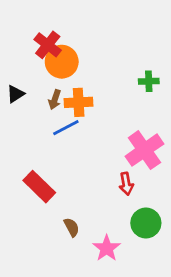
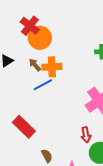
brown arrow: (55, 100) -> (35, 65), turned 120
red arrow: (126, 184) -> (86, 135), moved

